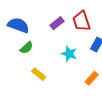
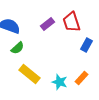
cyan star: (69, 54) -> (60, 82), moved
yellow rectangle: (39, 74) -> (30, 74), size x1.5

